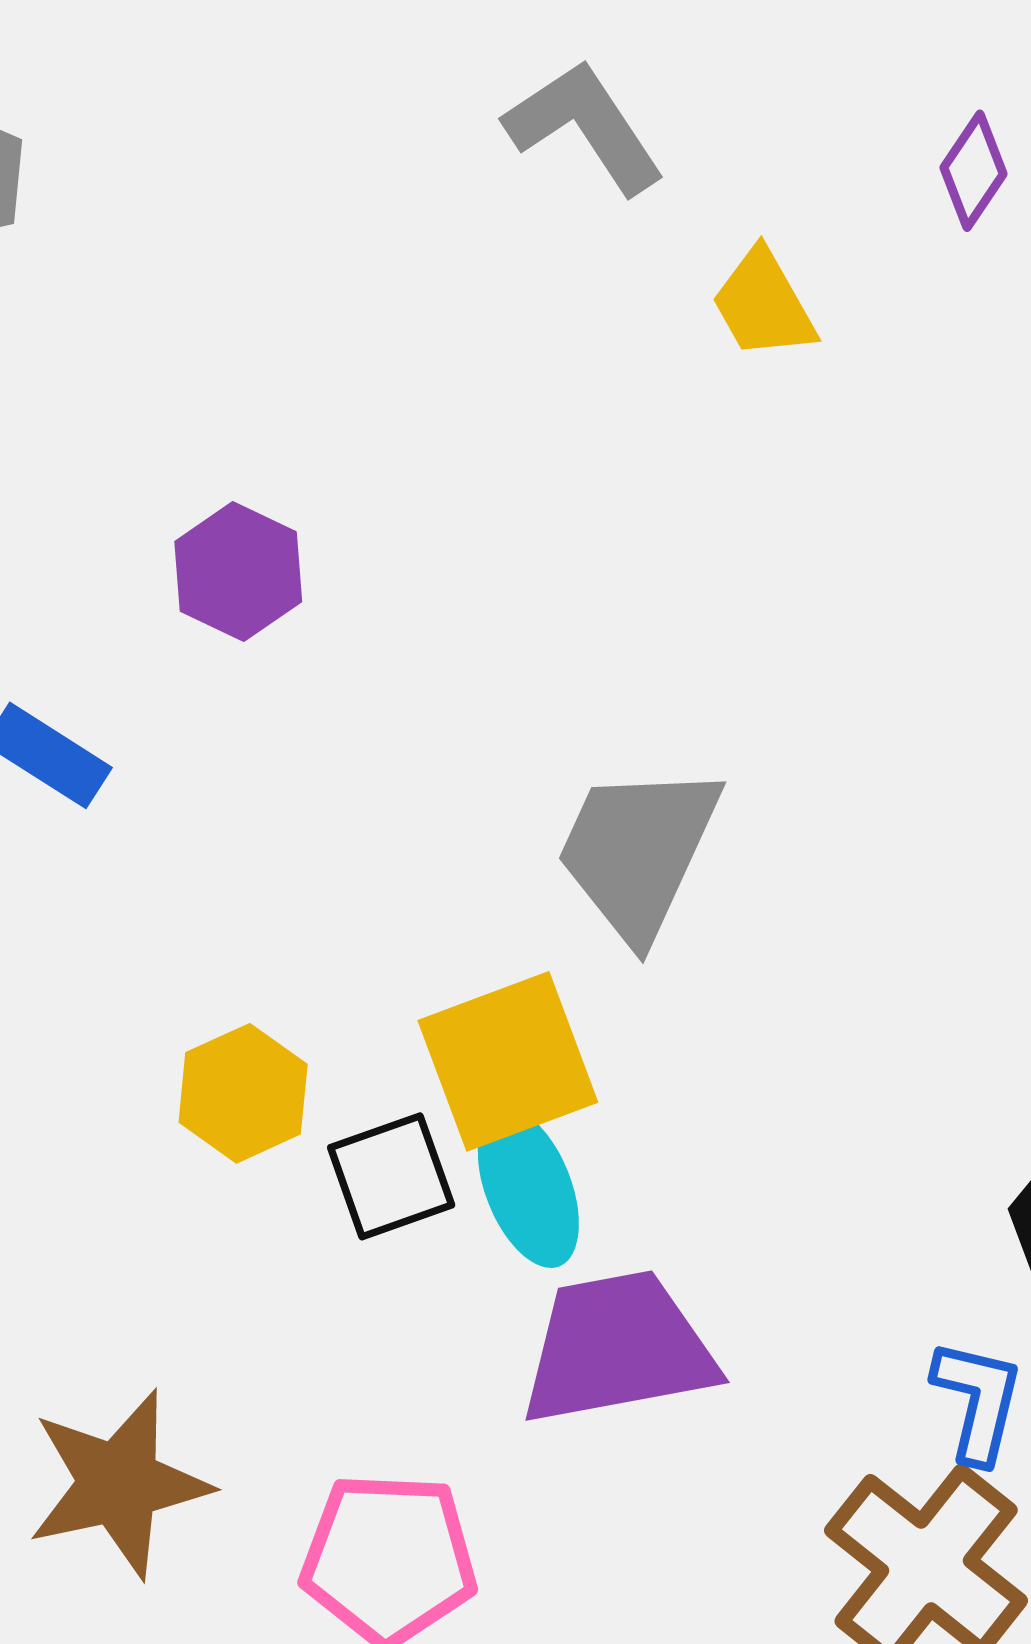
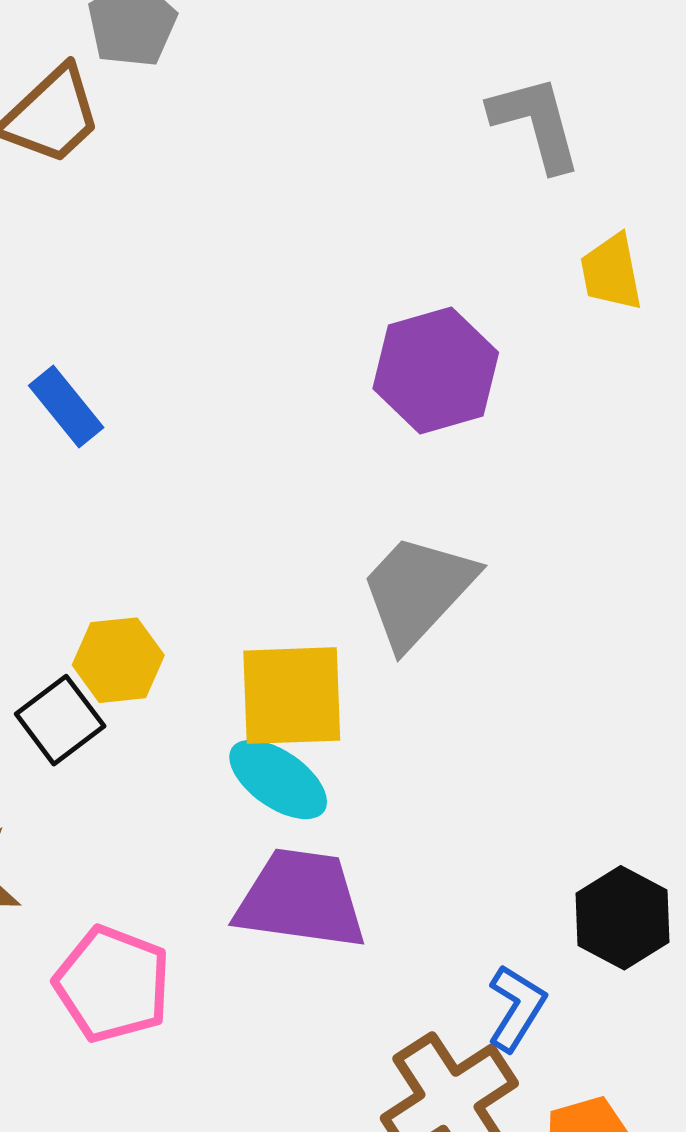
purple hexagon: (238, 572) -> (436, 371), moved, size x1.4
black square: (391, 1176) -> (60, 720), moved, turned -36
cyan ellipse: (528, 1188) -> (278, 779), turned -52

